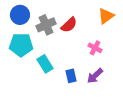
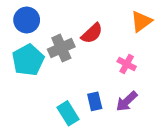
gray cross: (46, 25) -> (61, 48), moved
cyan pentagon: (21, 45) -> (28, 60), turned -30
cyan rectangle: (45, 64) -> (68, 113), moved

